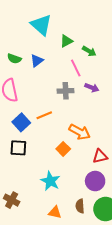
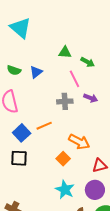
cyan triangle: (41, 25) -> (20, 28), moved
green triangle: (66, 41) -> (65, 52), turned 32
cyan star: (50, 181) -> (65, 190), moved

